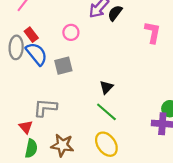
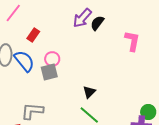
pink circle: (71, 32) -> (52, 59), moved
red rectangle: (31, 35) -> (33, 35), moved, turned 72

